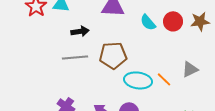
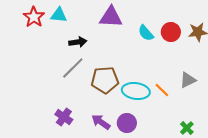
brown pentagon: (113, 55) -> (105, 80), moved
gray line: (75, 57) -> (73, 68), turned -40

